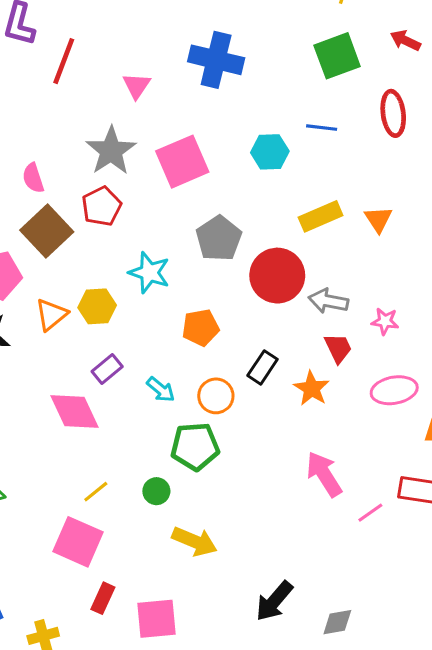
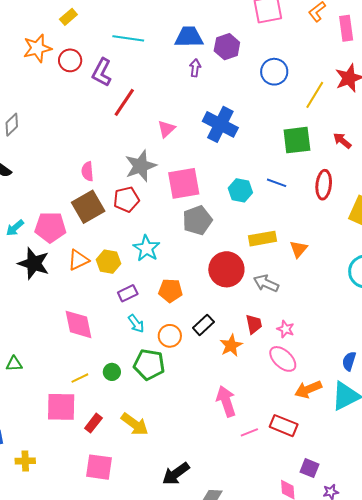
gray pentagon: (219, 238) -> (197, 220), moved
gray arrow: (328, 301) -> (266, 283), moved
pink star: (385, 321) -> (286, 329), moved
purple rectangle: (107, 369) -> (128, 293), moved
pink ellipse: (394, 390) -> (283, 359), turned 40
green circle: (156, 491) -> (112, 372), moved
pink square: (78, 542) -> (61, 407), turned -36
red rectangle: (103, 598) -> (93, 423), moved

